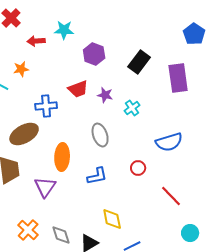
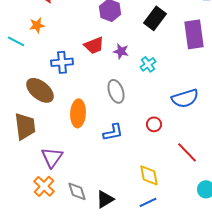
brown ellipse: (24, 134) -> (40, 90), turned 68
purple triangle: (45, 187) -> (52, 157), moved
yellow diamond: (112, 219) -> (149, 175), moved

